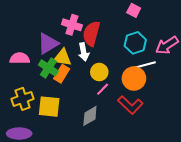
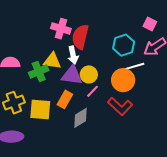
pink square: (134, 10) -> (150, 24), moved
purple triangle: (48, 44) -> (72, 75), moved, turned 40
green cross: (48, 68) -> (39, 72), turned 36
orange rectangle: (62, 74) -> (65, 99), moved

